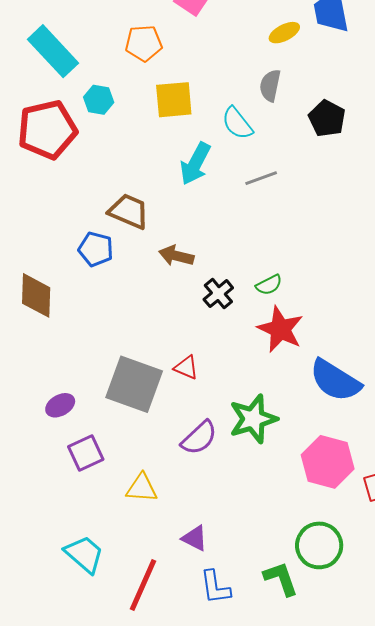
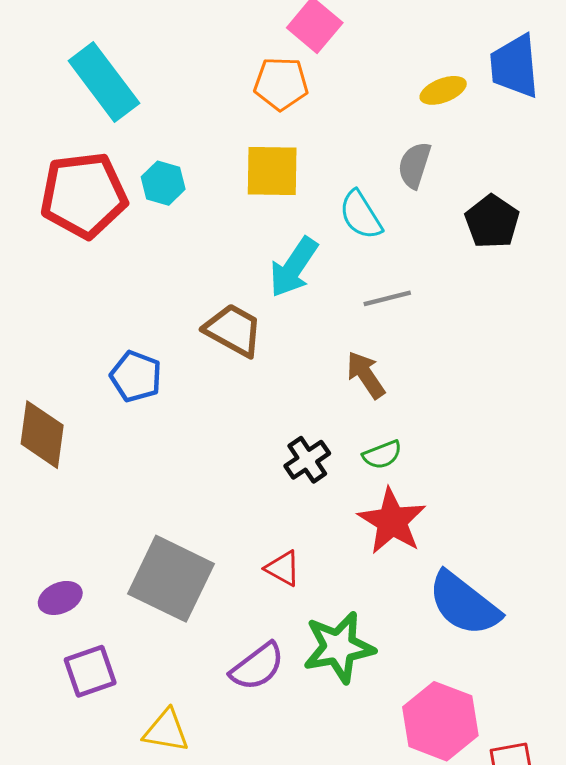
orange pentagon: (144, 43) -> (281, 84), moved
cyan hexagon: (99, 100) -> (163, 183), moved
brown trapezoid: (129, 211) -> (233, 330), moved
brown arrow: (176, 256) -> (366, 375), moved, turned 36
red triangle: (186, 367) -> (283, 568), moved

